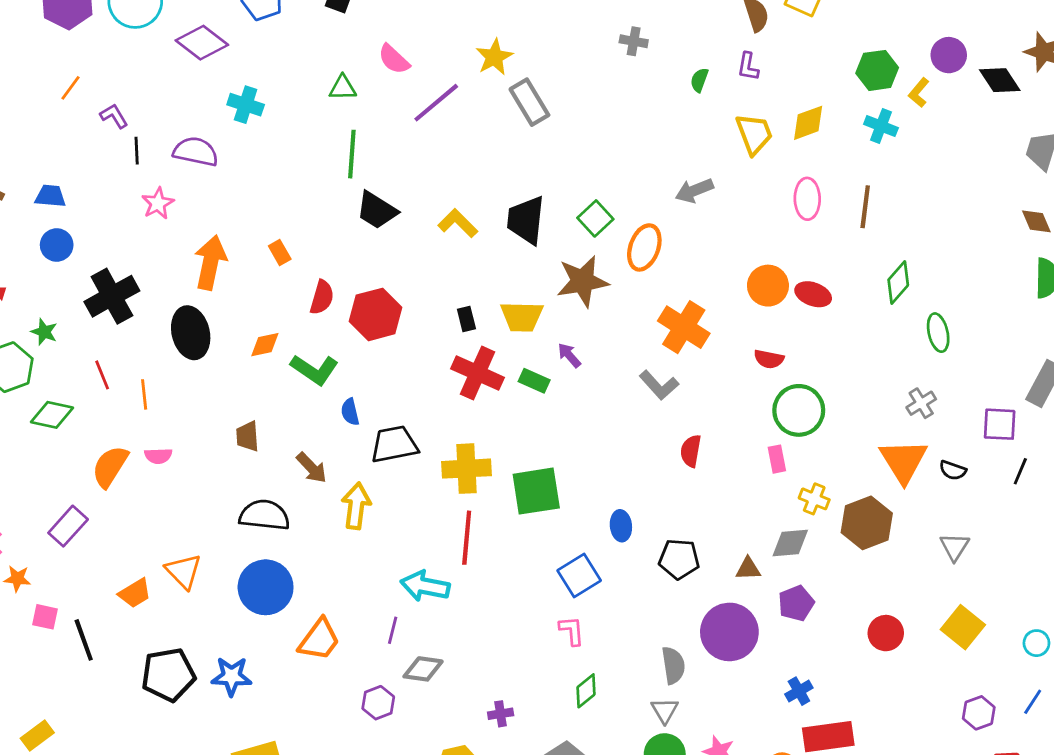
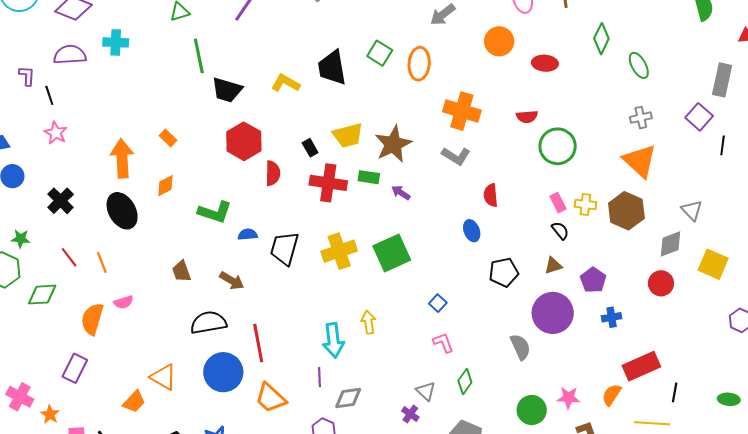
purple L-shape: (114, 116) -> (27, 76), turned 50
purple semicircle: (196, 152) -> (70, 55), moved
pink star: (158, 203) -> (56, 133), moved
brown star: (583, 281) -> (393, 144), moved
orange circle: (768, 286) -> (499, 41), moved
black cross: (112, 296) -> (61, 201), size x0.7
red semicircle: (322, 297) -> (273, 173), moved
red hexagon: (376, 314) -> (244, 141), moved
orange diamond: (265, 345) -> (165, 186), moved
purple arrow: (569, 355) -> (401, 193), moved
gray cross: (921, 403) -> (641, 118), turned 35
blue semicircle: (350, 412) -> (248, 235), turned 114
purple square: (1000, 424) -> (699, 117), turned -36
black trapezoid: (394, 444) -> (284, 248), turned -48
pink rectangle: (777, 459) -> (558, 203), moved
black semicircle: (953, 470) -> (560, 231), moved, turned -132
yellow arrow: (356, 506) -> (369, 322), moved, size x0.7
blue ellipse: (621, 526) -> (472, 231), moved
red line: (467, 538) -> (258, 343), moved
gray diamond: (790, 543) -> (671, 244), moved
blue square: (579, 575) -> (438, 303), size x0.6
orange star: (17, 579) -> (50, 414), turned -30
cyan arrow: (425, 586) -> (333, 340), turned -92
orange trapezoid: (319, 640) -> (271, 398), turned 112
blue cross: (799, 691) -> (612, 317), moved, turned 36
gray triangle: (665, 710) -> (426, 391), moved
purple cross: (501, 714) -> (410, 414), turned -30

